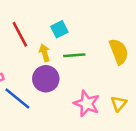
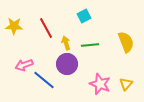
cyan square: (59, 29) -> (84, 16), moved

